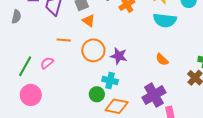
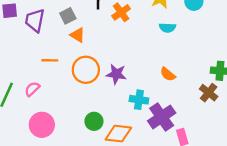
cyan semicircle: (165, 20) -> (167, 28), size x0.6
cyan cross: (110, 80) -> (139, 100), moved
pink circle: (31, 95) -> (42, 125), moved

